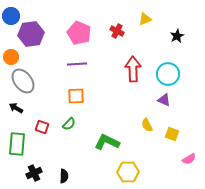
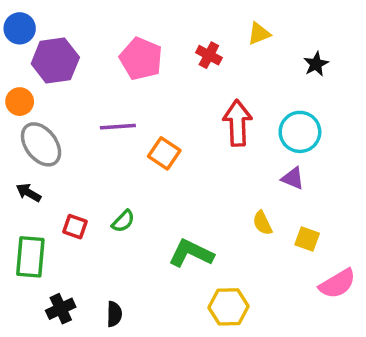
purple line: (77, 64) -> (118, 127), moved
orange square: (76, 96) -> (164, 153), moved, turned 36
pink semicircle: (189, 159) -> (337, 284), size x1.5

